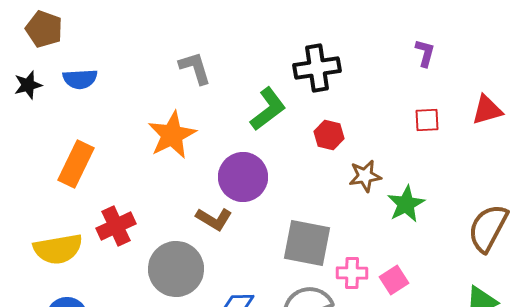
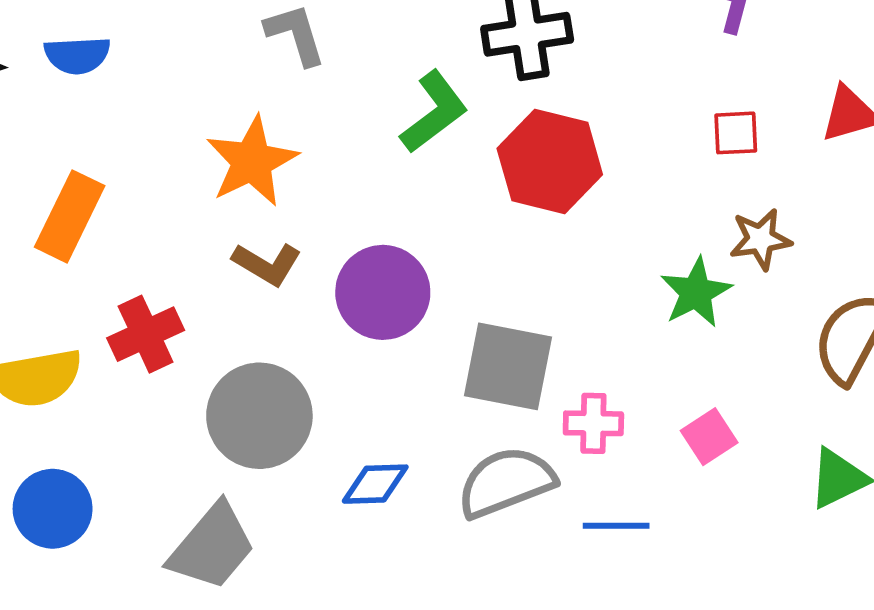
red hexagon: (329, 135) -> (550, 161), size x1.8
brown star: (365, 176) -> (760, 239), moved
purple circle: (243, 177) -> (383, 292), moved
brown L-shape: (214, 219) -> (267, 264), moved
pink square: (394, 280) -> (709, 437), moved

